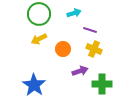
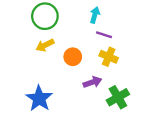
cyan arrow: (74, 13) -> (95, 15), moved, turned -56
green cross: (102, 84) -> (118, 97), turned -30

